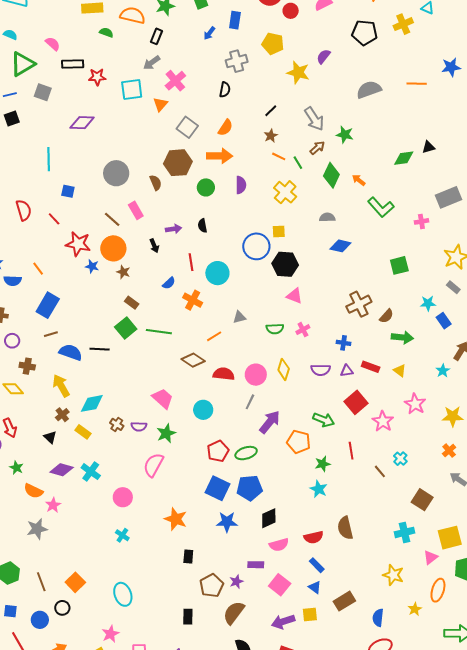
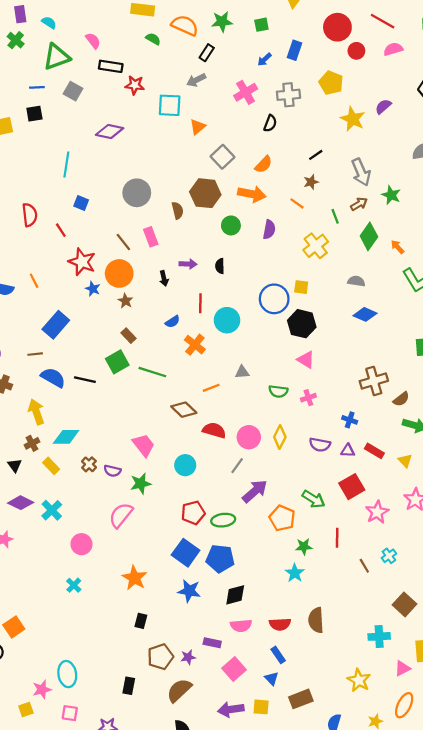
pink cross: (175, 81) -> (246, 92), moved
orange line: (279, 156) -> (297, 203), moved
blue rectangle: (48, 305) -> (56, 325), moved
cyan ellipse: (123, 594) -> (67, 674), moved

